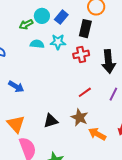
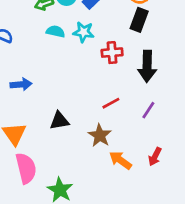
black rectangle: (85, 29) -> (139, 20), moved
blue arrow: (16, 87) -> (21, 84), turned -42
black triangle: (51, 121) -> (59, 121), moved

